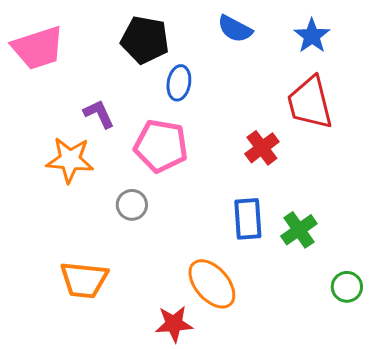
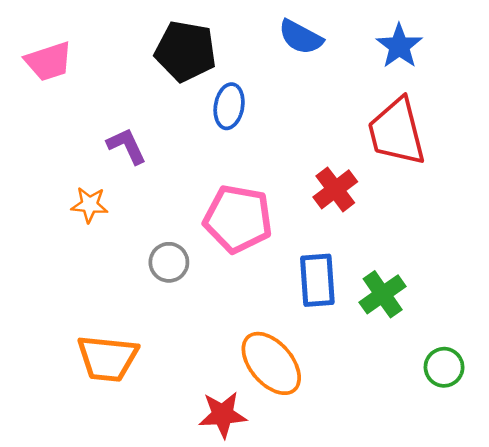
pink trapezoid: (38, 48) -> (49, 61), size x0.7
pink pentagon: (161, 146) -> (238, 219), moved
orange star: (70, 160) -> (90, 205), size x0.6

